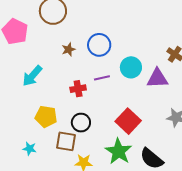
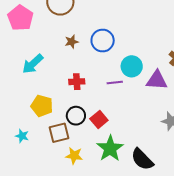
purple line: (102, 78) -> (115, 82), moved
red square: (128, 121) -> (99, 120), moved, size x0.7
brown square: (66, 141) -> (59, 133), turned -30

